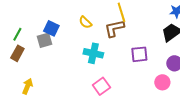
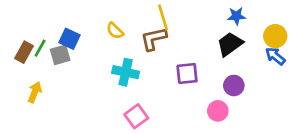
green line: (17, 34) -> (40, 48), moved
brown rectangle: (17, 53) -> (24, 52), moved
yellow arrow: (27, 86) -> (35, 92), moved

